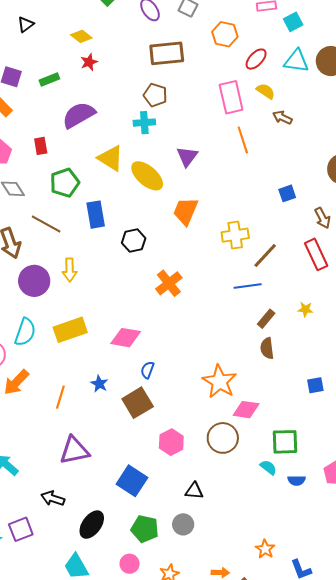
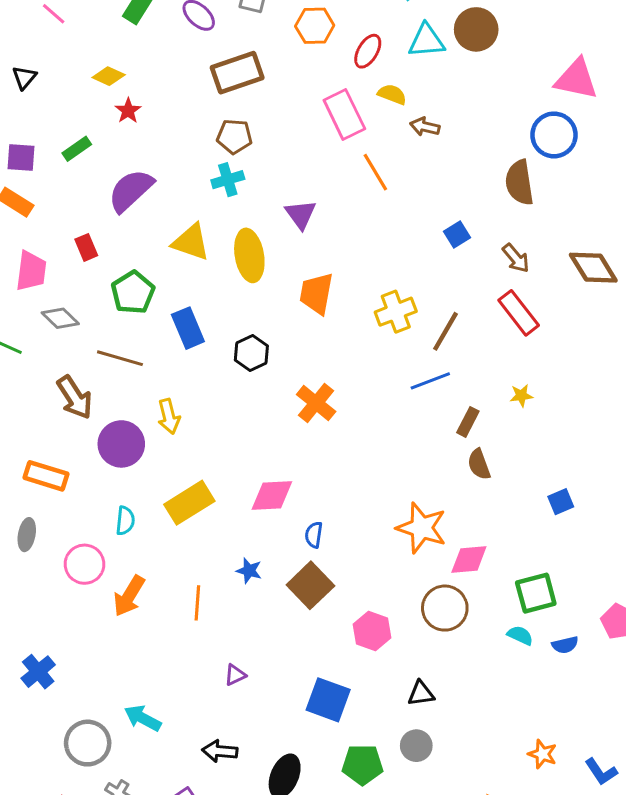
yellow ellipse: (147, 176) -> (249, 255), turned 52
cyan semicircle: (25, 332) -> (125, 521), size x0.7
purple triangle: (74, 450) -> (235, 675), size x0.5

